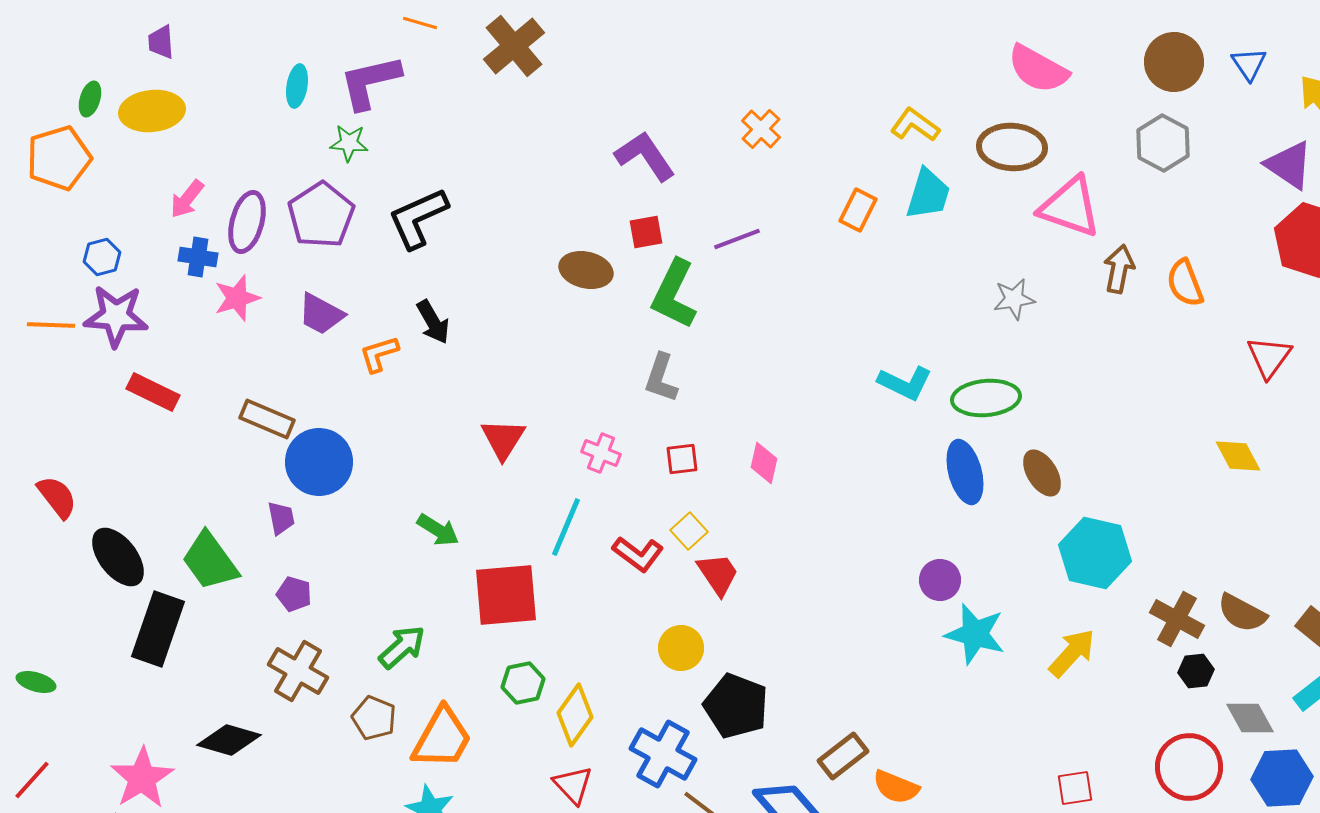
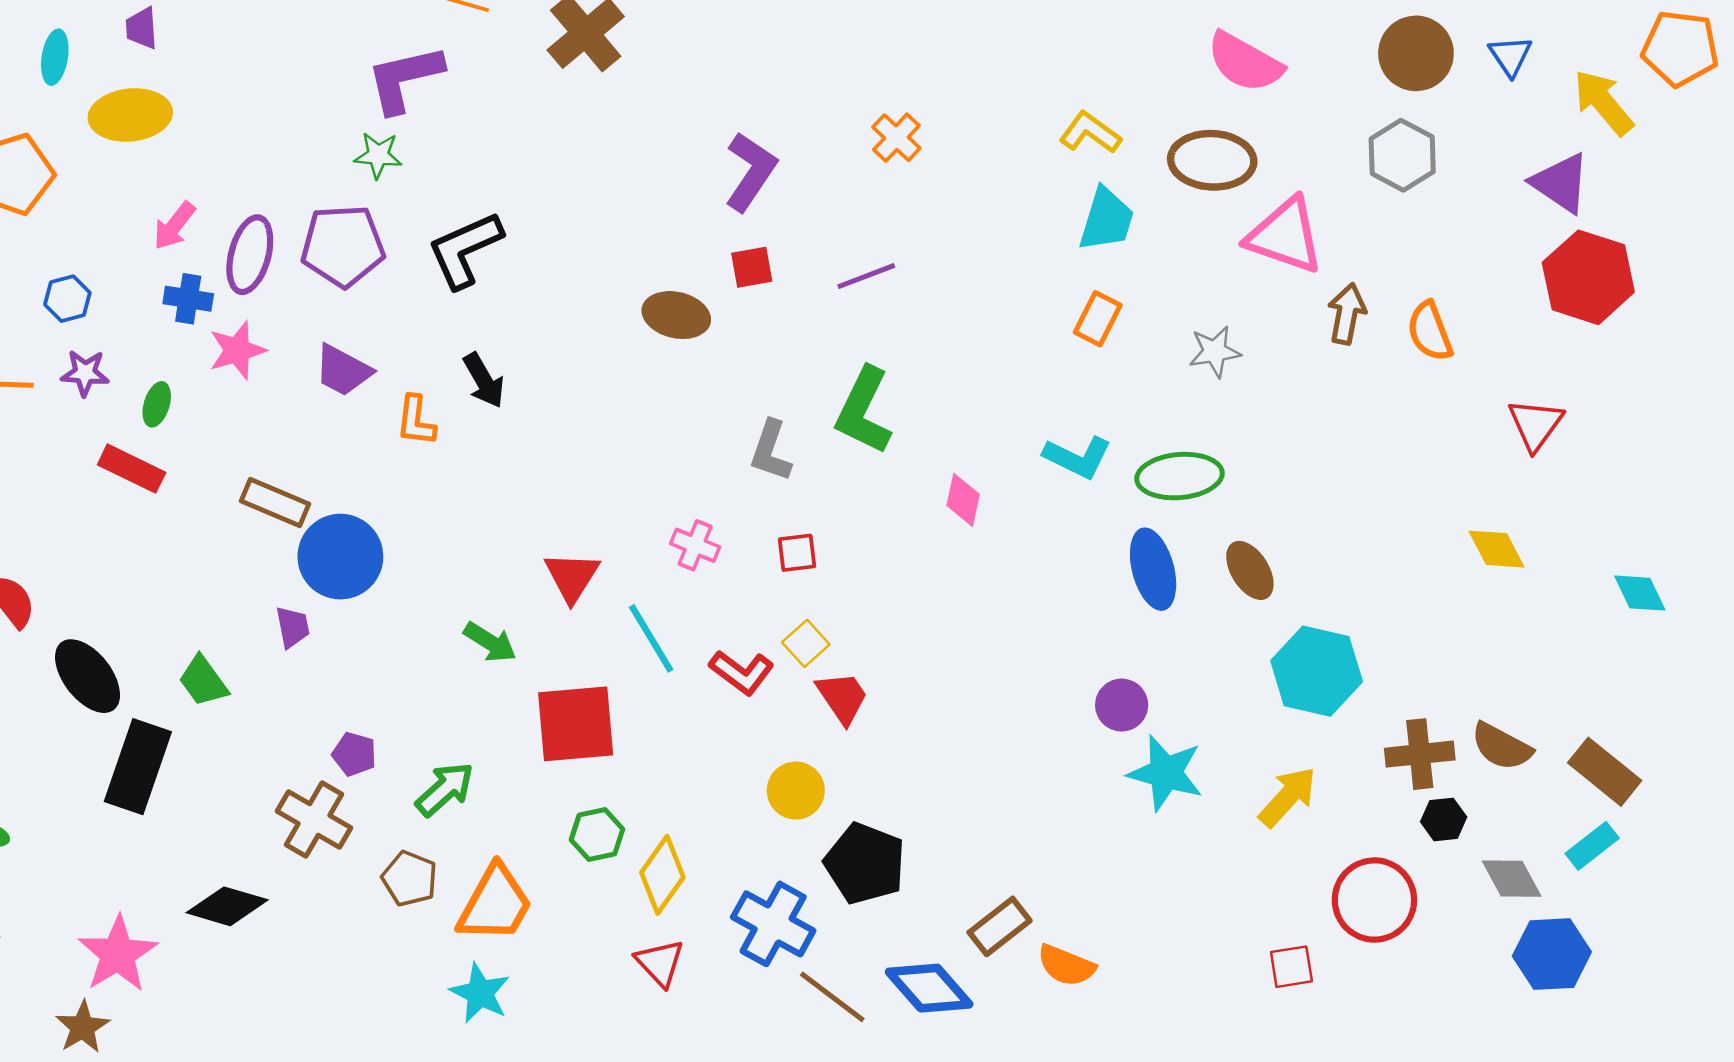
cyan ellipse: (297, 86) -> (55, 57), moved
green ellipse: (90, 99) -> (157, 404), moved
purple L-shape: (645, 156) -> (750, 172), turned 68
orange rectangle: (858, 210) -> (1098, 319), moved
purple pentagon: (321, 215) -> (343, 246), turned 30
green L-shape: (674, 294) -> (864, 411), moved
purple star: (116, 316) -> (85, 373), size x0.6
orange L-shape: (379, 354) -> (416, 421), turned -66
red triangle: (503, 439) -> (572, 577), moved
pink diamond: (764, 463) -> (963, 500), moved
cyan line: (566, 527) -> (651, 638), turned -54
green trapezoid: (210, 561) -> (203, 681), size x0.7
purple pentagon: (294, 594) -> (354, 754), moved
brown cross: (1177, 619) -> (1420, 754), turned -34
red circle: (1189, 767) -> (1374, 900), moved

